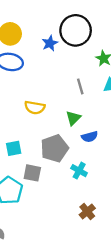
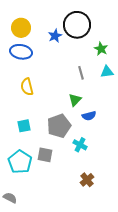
yellow semicircle: (35, 107) -> (27, 87), moved, turned 66
gray square: (32, 173) -> (45, 155), moved

